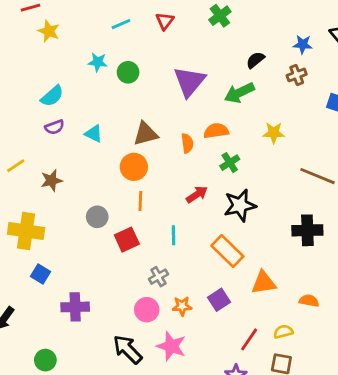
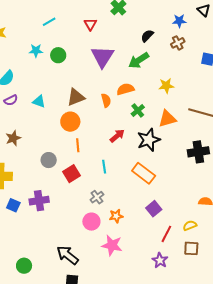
red triangle: (165, 21) -> (90, 24), moved
orange triangle: (264, 283) -> (167, 119), moved
purple square: (219, 300) -> (154, 209), moved
purple cross: (75, 307) -> (39, 201), moved
black arrow: (128, 349) -> (67, 255), moved

